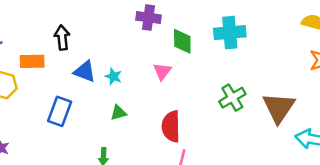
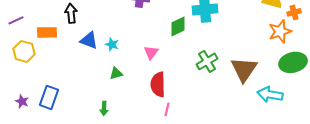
green diamond: (182, 41) -> (178, 26), moved, turned 65
pink triangle: (162, 71) -> (151, 52), moved
blue rectangle: (60, 111) -> (49, 97), moved

